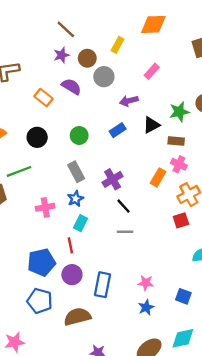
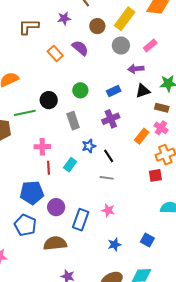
yellow rectangle: (117, 45) -> (125, 19), size x1.6
purple star: (62, 55) -> (64, 18), moved
gray circle: (104, 77) -> (121, 45), moved
purple arrow: (129, 101) -> (136, 69), moved
black circle: (37, 137) -> (49, 100), moved
purple cross: (113, 179) -> (111, 119), moved
blue star: (75, 199) -> (89, 146), moved
red line: (70, 245) -> (48, 168), moved
pink star: (146, 283) -> (108, 210), moved

